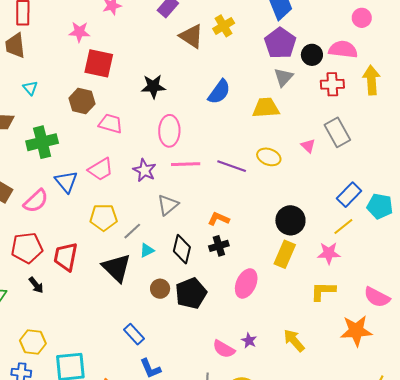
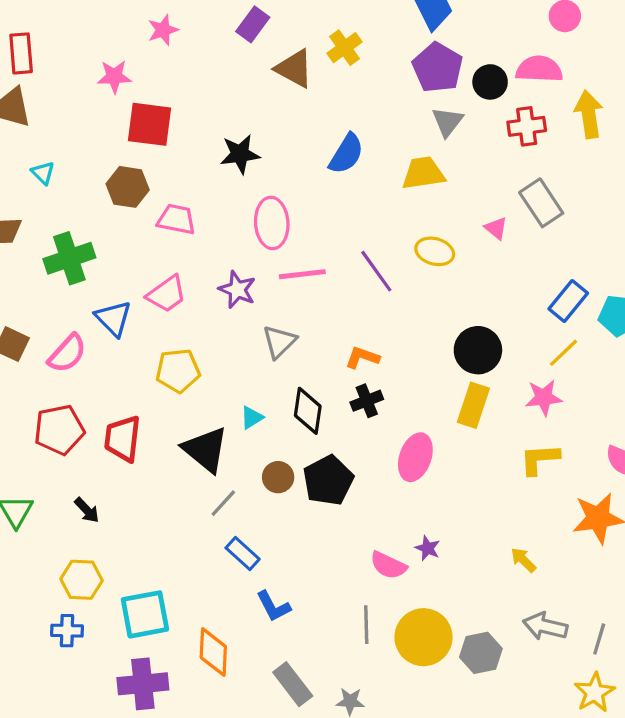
purple line: (232, 166) -> (376, 271), turned 40
gray line: (132, 231) -> (223, 503), moved
black arrow: (36, 285) -> (87, 510), moved
yellow arrow: (294, 340) -> (523, 560), moved, size x0.7

